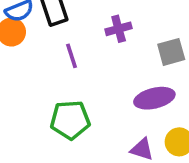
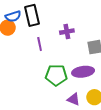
green pentagon: (70, 120) -> (56, 75), moved

